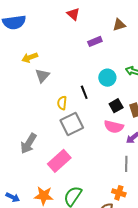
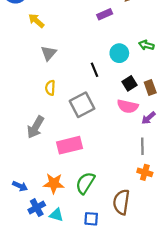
yellow arrow: (30, 57) -> (36, 21), moved, turned 63
yellow semicircle: (62, 103) -> (50, 88), moved
pink rectangle: (59, 161) -> (69, 145), turned 30
orange cross: (119, 193) -> (145, 172), moved

